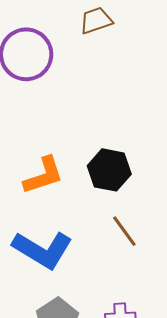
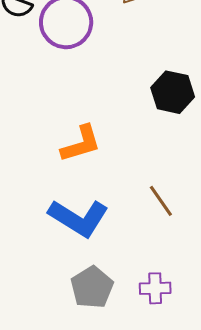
black hexagon: (109, 170) -> (173, 92), moved

